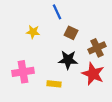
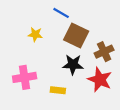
blue line: (57, 12) -> (61, 13), turned -35
brown square: (71, 33) -> (76, 35), size x1.6

